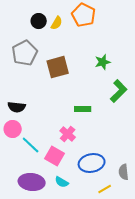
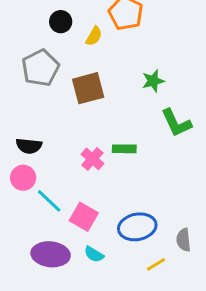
yellow semicircle: (57, 23) -> (94, 36), moved
green L-shape: (119, 91) -> (176, 123), turned 110
pink cross: (68, 134) -> (92, 159), moved

